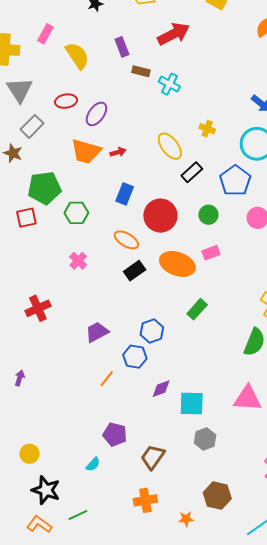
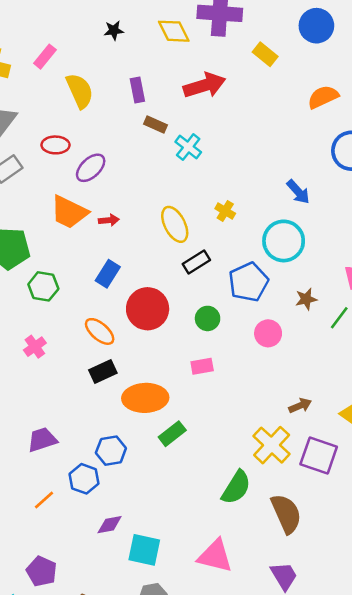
orange ellipse: (177, 264) -> (145, 398), moved, turned -32

